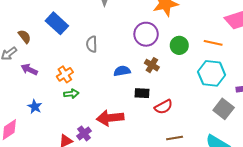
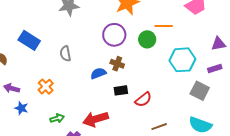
orange line: (213, 43) -> (164, 26), moved
brown cross: (152, 65) -> (117, 64), moved
green arrow: (71, 94) -> (57, 118), moved
blue star: (35, 107) -> (21, 108), moved

